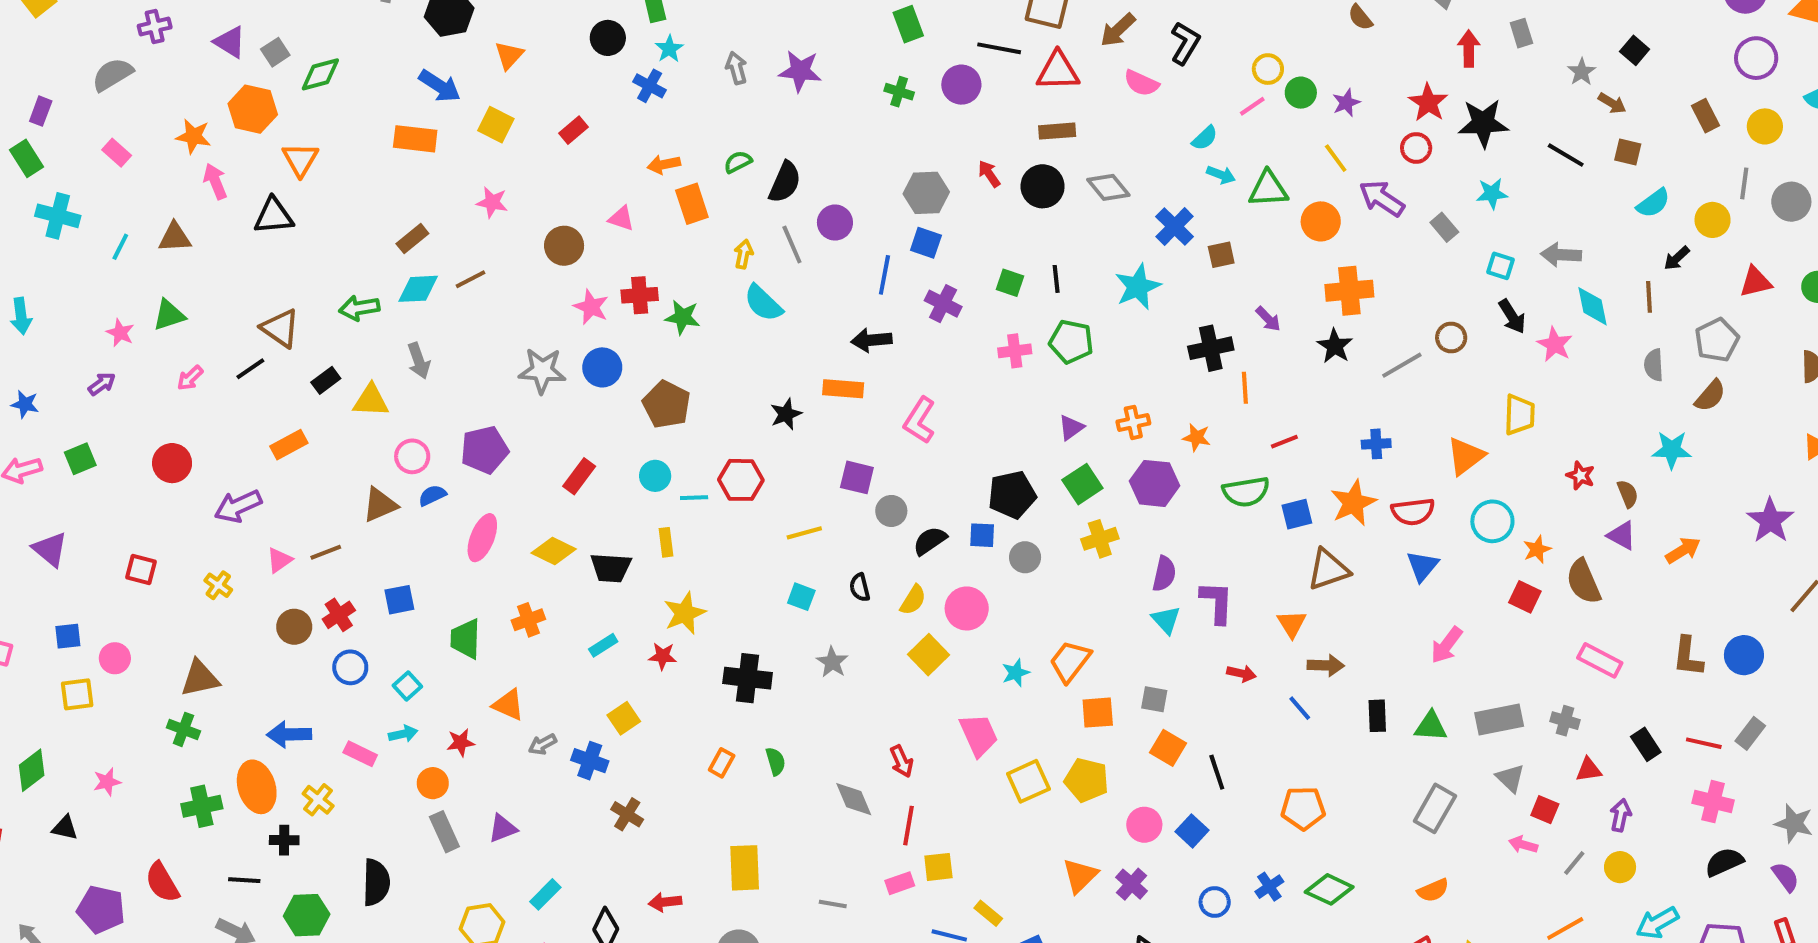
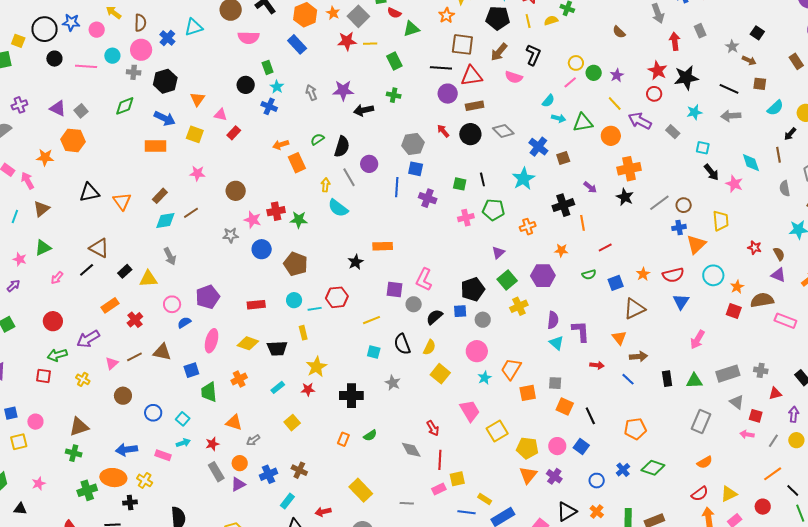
green diamond: (320, 74) -> (125, 106), moved
purple circle: (961, 85) -> (448, 94), moved
orange triangle: (300, 159) -> (122, 201), moved
pink arrow: (215, 181) -> (28, 181), moved
pink triangle: (621, 218) -> (221, 115), moved
brown triangle: (175, 237) -> (41, 209), turned -30
gray arrow: (1561, 255) -> (731, 116), moved
green arrow: (359, 308) -> (57, 355), moved
brown circle: (1451, 338) -> (684, 205), moved
black arrow: (871, 340) -> (364, 110), moved
gray star: (542, 371) -> (231, 235), moved, size x0.7
pink L-shape: (920, 420) -> (424, 280), moved
orange cross: (1133, 422) -> (528, 227), moved
blue cross: (1376, 444) -> (679, 227), moved
red rectangle: (579, 476) -> (256, 305), turned 54
green semicircle: (1246, 492) -> (589, 275), size x0.6
orange star: (1353, 503) -> (643, 274), size x0.6
brown triangle: (380, 505) -> (162, 352), moved, turned 42
brown semicircle: (1584, 582) -> (762, 300), turned 110
black semicircle: (860, 587) -> (402, 344), size x1.5
blue square: (399, 600) -> (191, 370), moved
pink circle: (967, 608) -> (477, 351), moved
red cross: (339, 615) -> (135, 320), moved
pink rectangle: (1600, 660) -> (785, 321), moved
blue cross: (590, 761) -> (268, 474), moved, turned -36
green semicircle: (776, 761) -> (370, 435), turned 80
yellow pentagon: (1086, 780) -> (527, 448), moved
orange circle: (433, 783) -> (240, 463), moved
orange ellipse: (257, 787) -> (113, 478), turned -60
gray rectangle: (444, 832) -> (216, 472), moved
yellow rectangle: (745, 868) -> (361, 490), turned -35
cyan rectangle: (545, 894) -> (287, 501), moved

